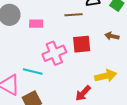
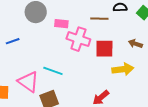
pink cross: (54, 53) -> (78, 39), moved, turned 35
yellow arrow: (106, 76) -> (123, 69), moved

